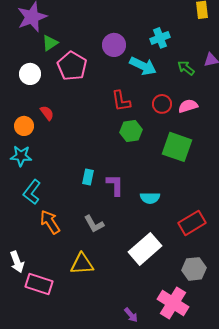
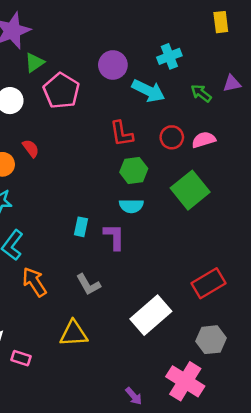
green square: (177, 147) -> (190, 190), turned 32
cyan semicircle: (150, 198) -> (131, 206), moved
pink rectangle: (39, 284) -> (21, 358), size x0.6

